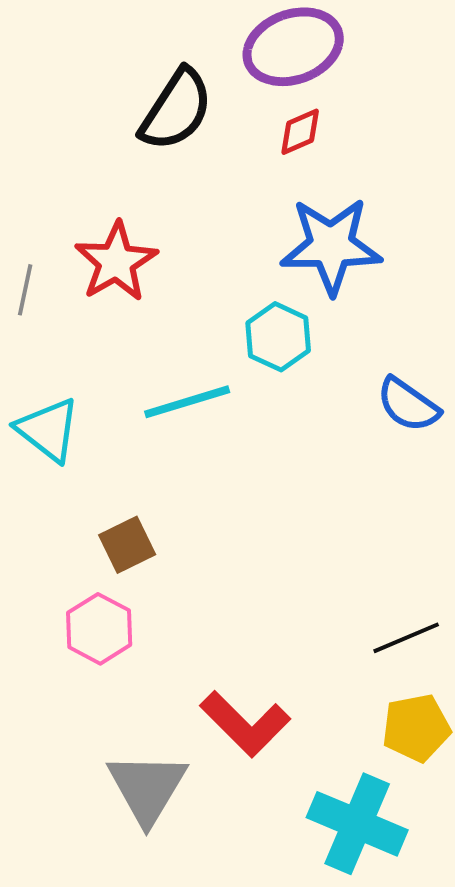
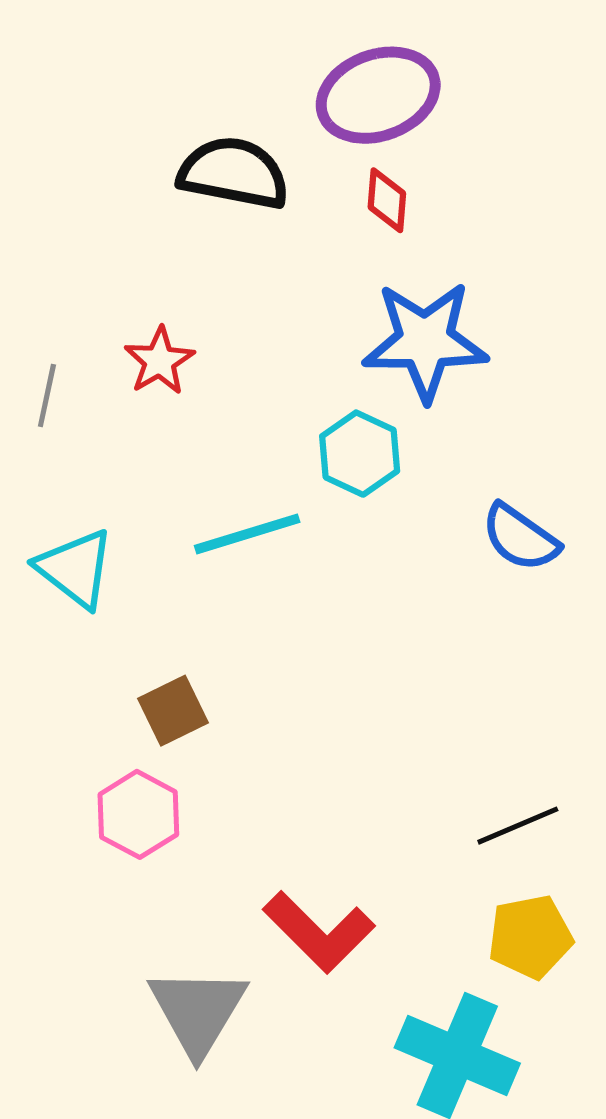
black semicircle: (176, 110) -> (234, 173), turned -112
red diamond: (300, 132) -> (387, 200), turned -62
red star: (116, 262) -> (159, 361), size x0.7

